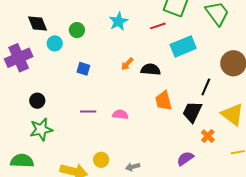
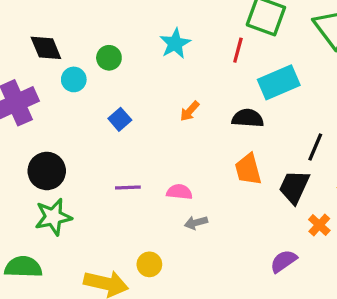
red line: (158, 26) -> (238, 50), turned -56
blue square: (83, 69) -> (120, 119), turned 32
black semicircle: (151, 69) -> (248, 118), moved
black circle: (37, 101) -> (47, 171), size x1.5
gray arrow: (133, 167) -> (196, 223), moved

